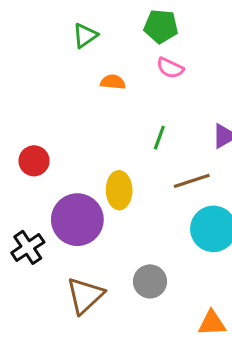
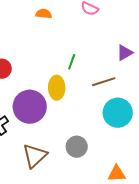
orange semicircle: (113, 82) -> (44, 14), moved
green line: (159, 138) -> (72, 62), moved

